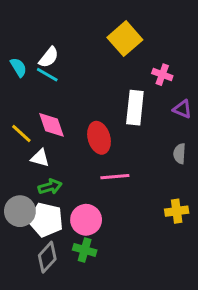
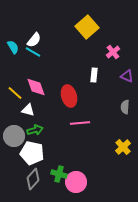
pink cross: (162, 75) -> (113, 52), turned 32
white rectangle: (135, 108) -> (94, 75), size x0.6
gray circle: (20, 211) -> (14, 136), moved
yellow cross: (177, 211) -> (123, 147), turned -35
pink circle: (86, 220) -> (76, 182), moved

